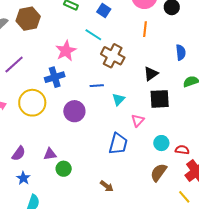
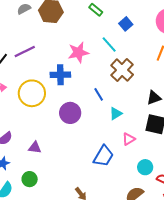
blue line: (97, 86) -> (99, 94), turned 48
green circle: (64, 169) -> (30, 179), moved

